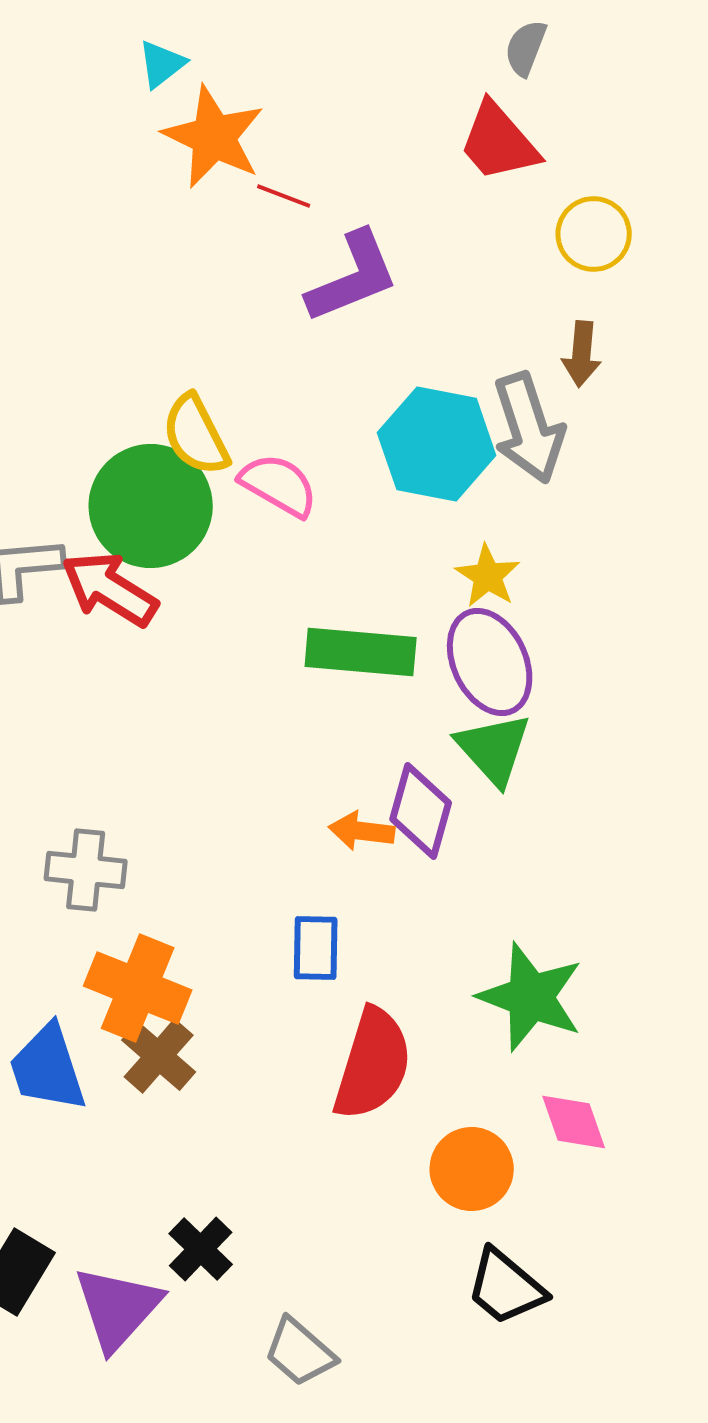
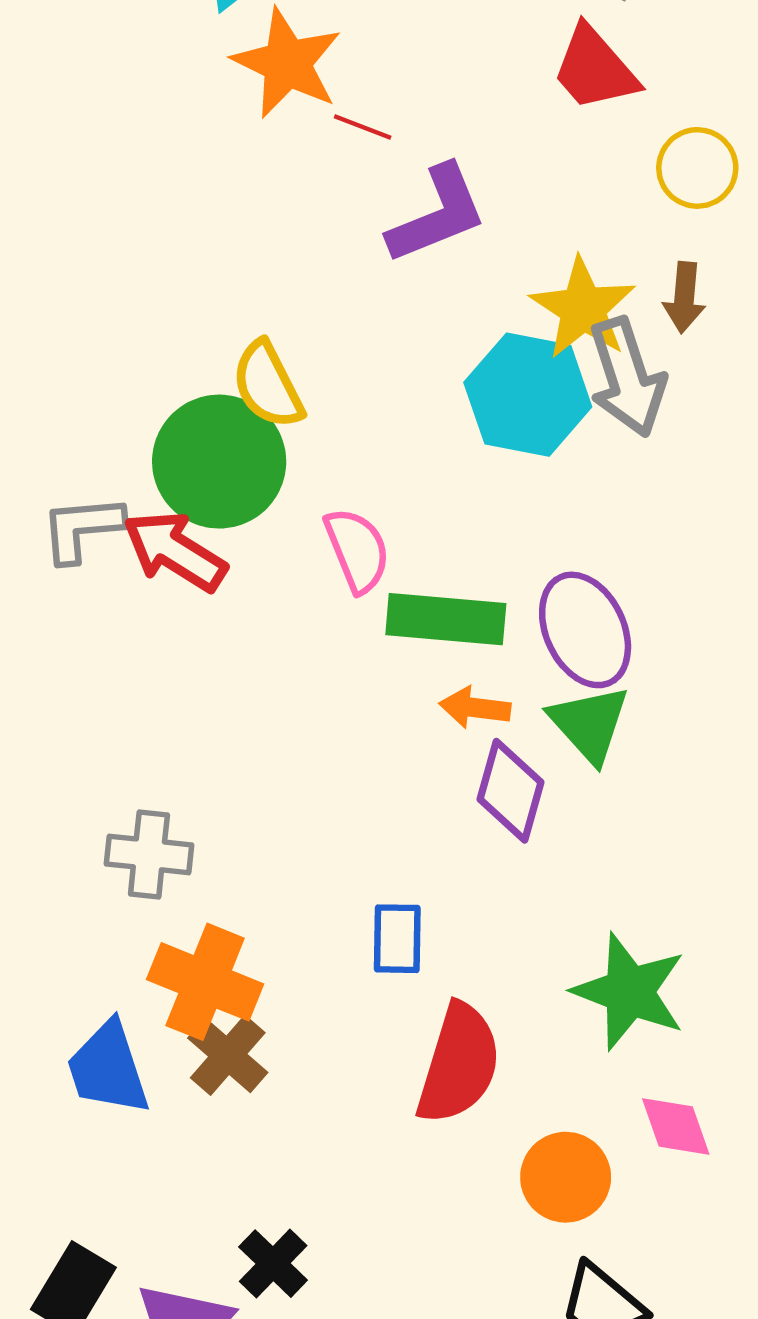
pink semicircle: (279, 485) -> (357, 550), moved, turned 38
yellow star: (488, 576) -> (583, 308), moved, size x1.5
orange arrow: (362, 831) -> (475, 708), moved

